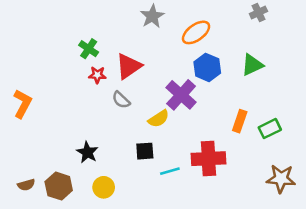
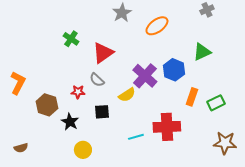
blue hexagon: (207, 67) -> (174, 70), moved
red star: (97, 75) -> (78, 92), moved
black square: (145, 151) -> (102, 112), moved
brown hexagon: (59, 186) -> (47, 105), moved

